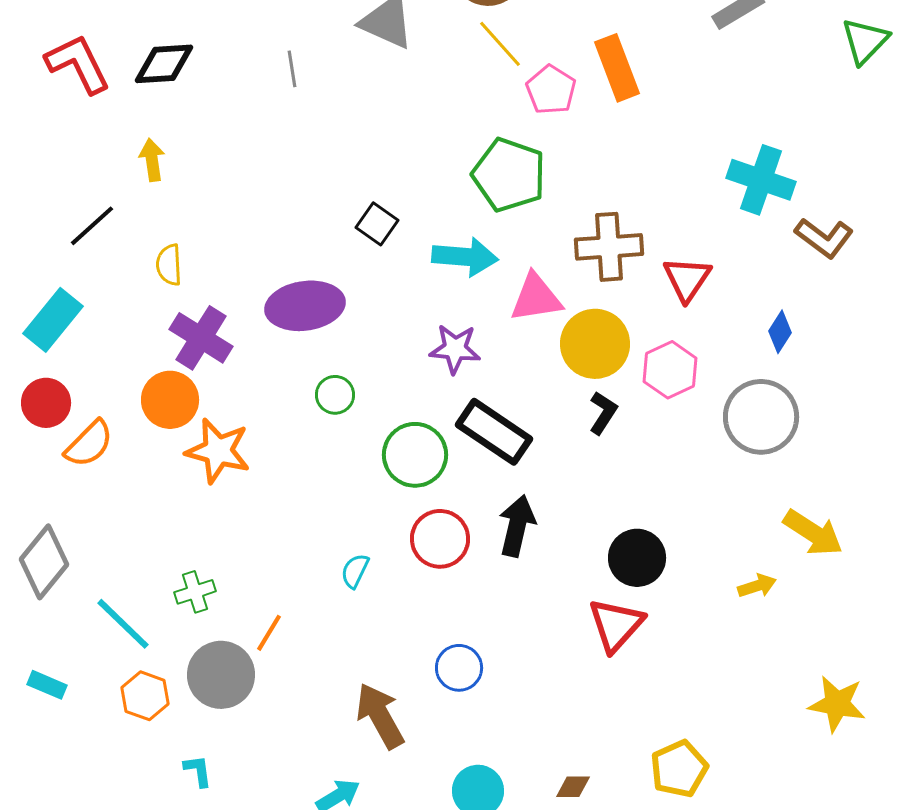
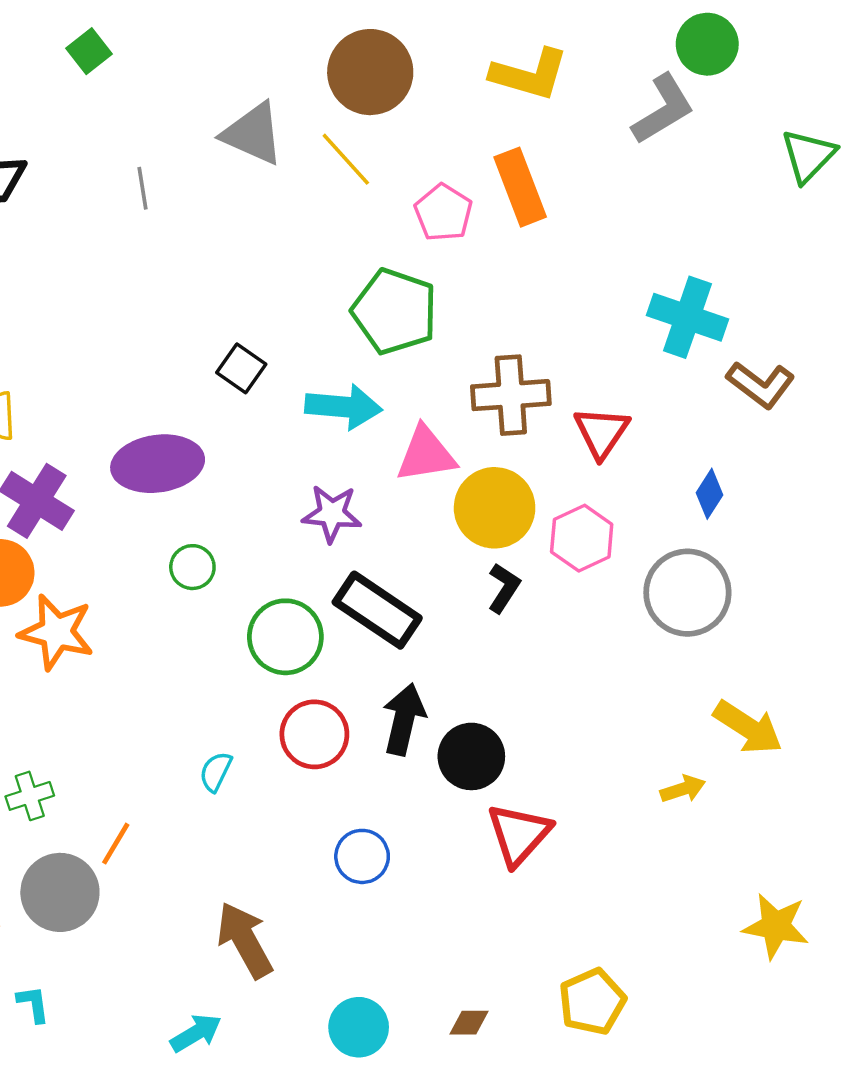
yellow line: (500, 44) -> (346, 159), moved
black circle: (637, 558) -> (471, 756), moved
blue circle: (459, 668) -> (362, 856), moved

